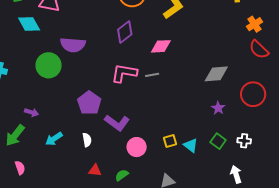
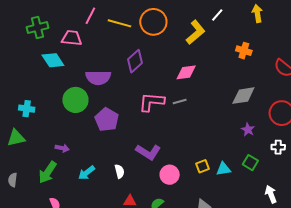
orange cross: (254, 24) -> (244, 51), moved, turned -35
purple diamond: (125, 32) -> (135, 61), moved
purple pentagon: (89, 103) -> (107, 120), moved
white cross: (244, 141) -> (278, 147), moved
cyan triangle: (191, 145) -> (223, 169), turned -42

